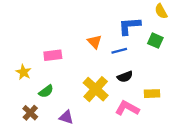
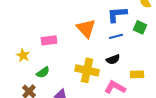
orange triangle: (95, 42) -> (86, 28), size x1.5
blue line: (119, 51) -> (116, 36), moved
yellow cross: (96, 89) -> (87, 70), turned -30

